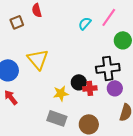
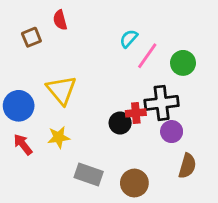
pink line: (109, 17) -> (147, 56), moved
red cross: (90, 88) -> (136, 113), moved
yellow star: (61, 93) -> (59, 137), moved

